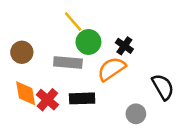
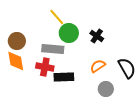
orange semicircle: (112, 69) -> (98, 66), moved, size x0.7
orange diamond: (26, 93) -> (16, 61), moved
red cross: (47, 100) -> (45, 67), moved, turned -30

